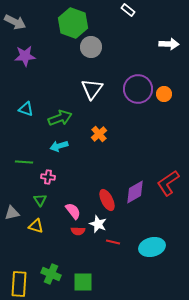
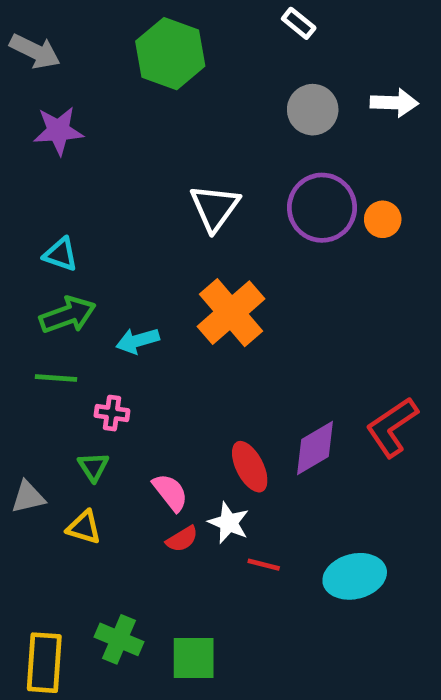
gray circle: (91, 47) -> (313, 110), moved
green arrow: (60, 118) -> (68, 315), moved
orange cross: (99, 134) -> (231, 313), size x1.8
red semicircle: (78, 231) -> (182, 539), turned -32

